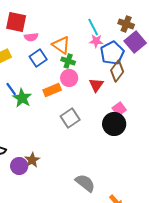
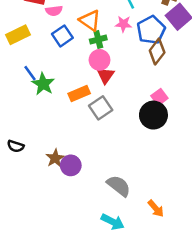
pink star: (96, 41) -> (123, 24), moved
green cross: (68, 61) -> (98, 40), turned -32
red triangle: (96, 85) -> (106, 75), moved
orange rectangle: (52, 90) -> (79, 93), moved
purple circle: (19, 166) -> (71, 165), moved

